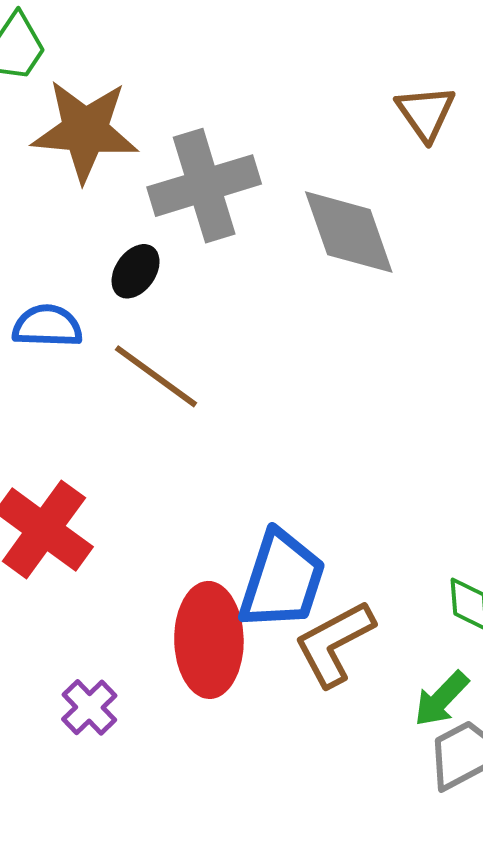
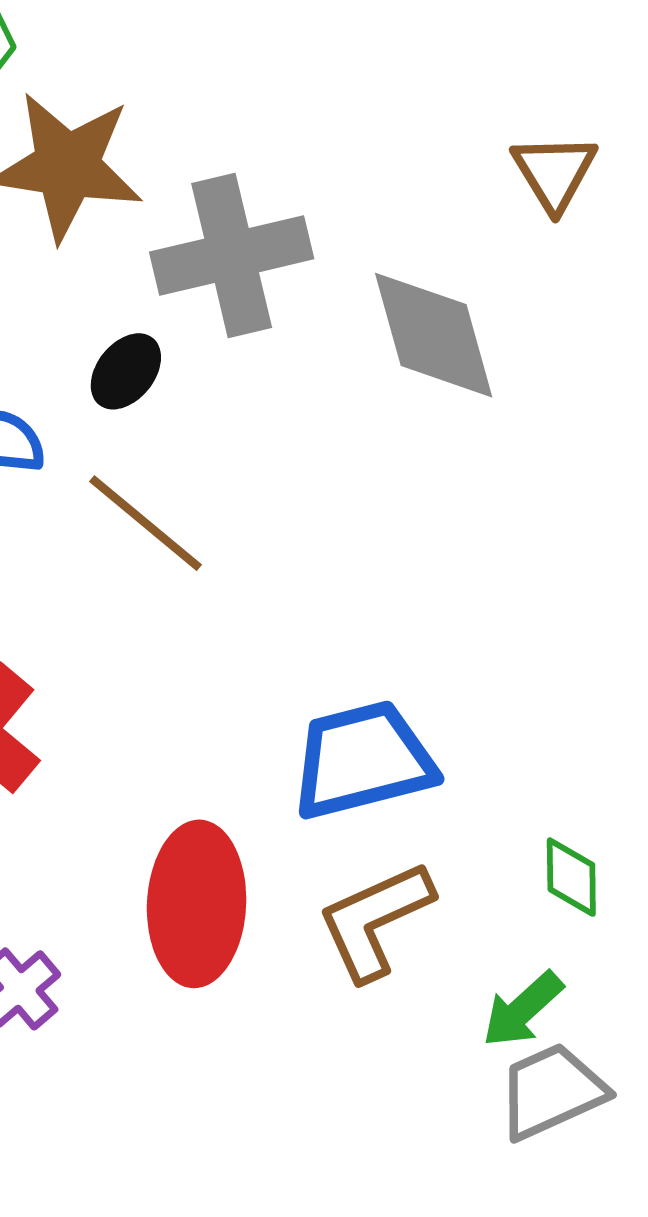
blue trapezoid: (282, 580) -> (363, 760), moved, turned -126

